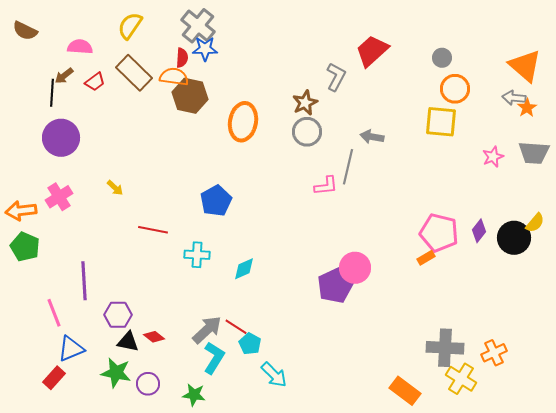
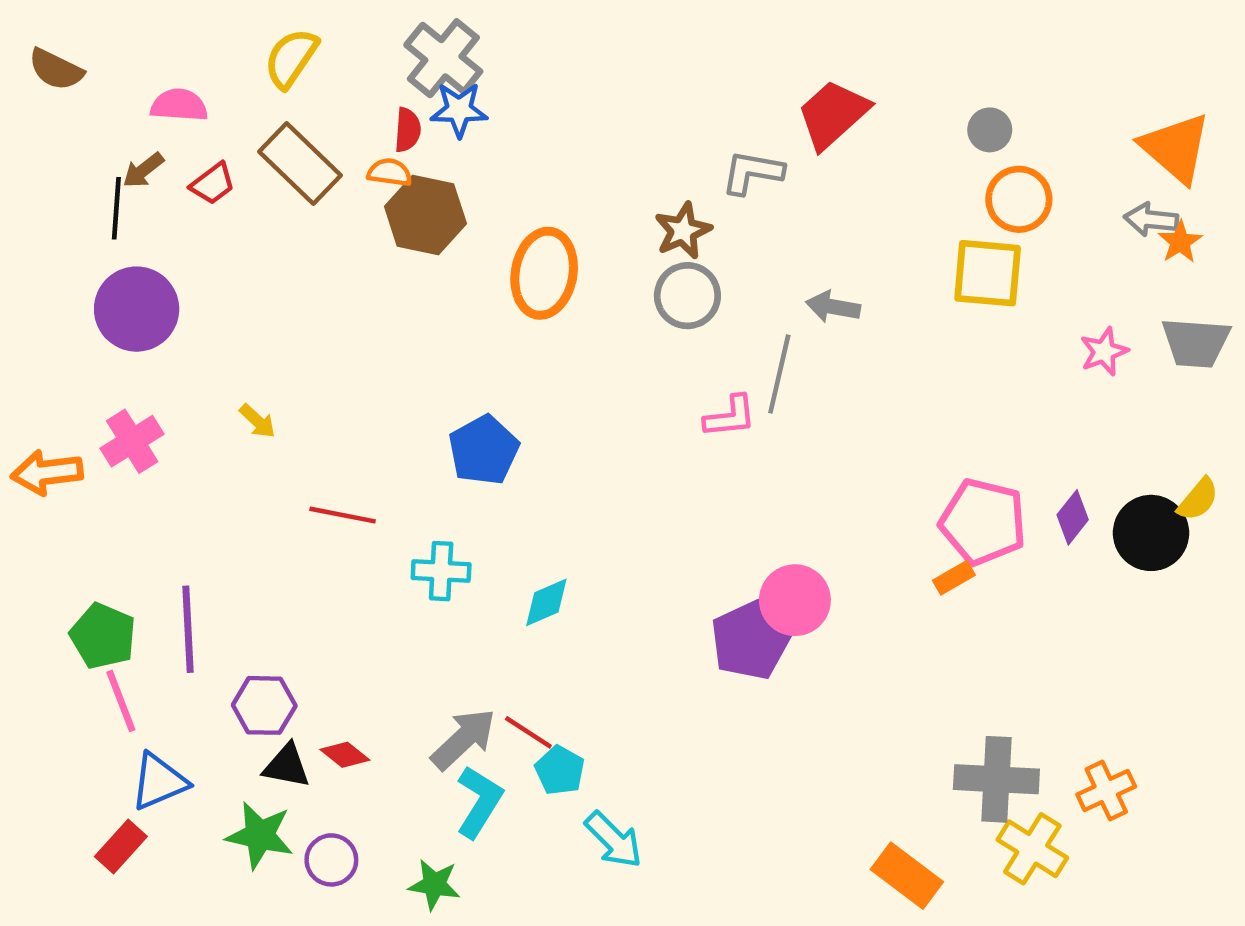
orange semicircle: (174, 77) -> (390, 172), size x0.7
gray L-shape: (336, 77) -> (752, 172), turned -108
green pentagon: (25, 247) -> (103, 636), moved

